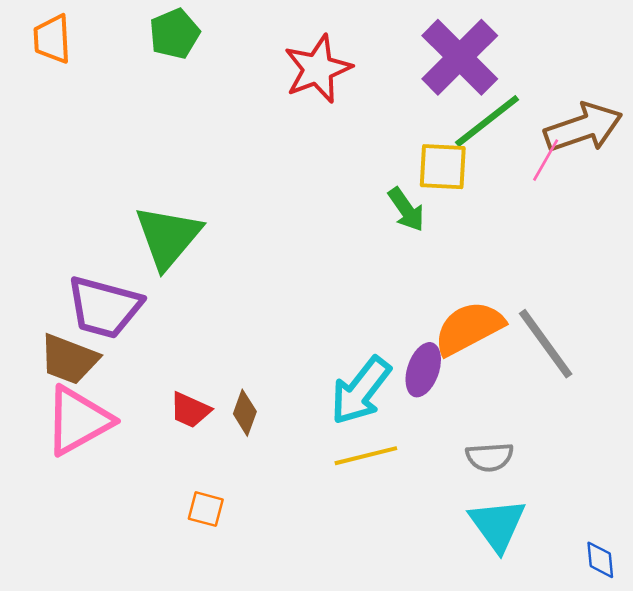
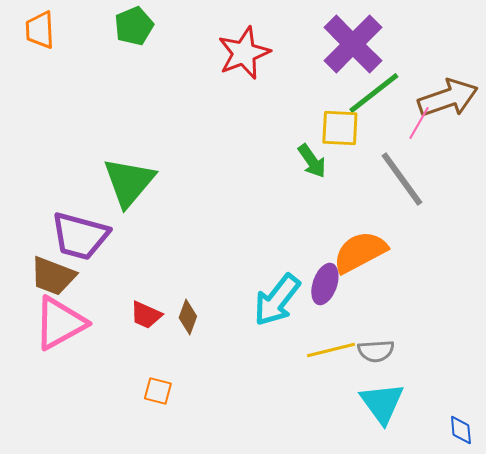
gray line: (546, 344) -> (402, 179), moved
yellow line: (366, 456) -> (331, 350), moved

